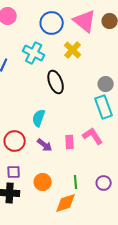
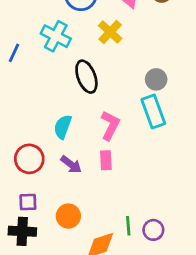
pink L-shape: (93, 136) -> (110, 125), moved, turned 60
green line: (76, 182) -> (128, 226), moved
purple circle: (104, 183) -> (153, 230), moved

